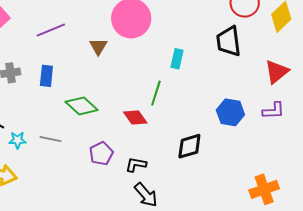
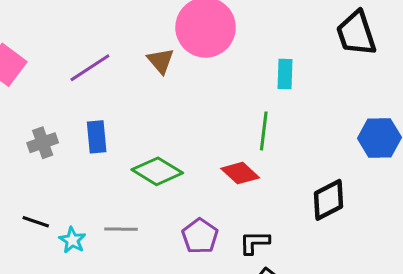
brown triangle: (98, 46) -> (161, 61), moved
cyan star: (18, 140) -> (72, 240), turned -30

